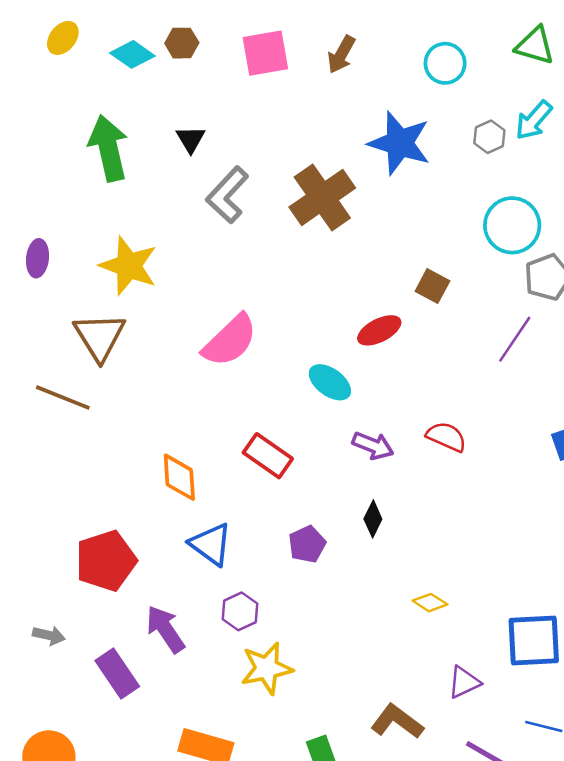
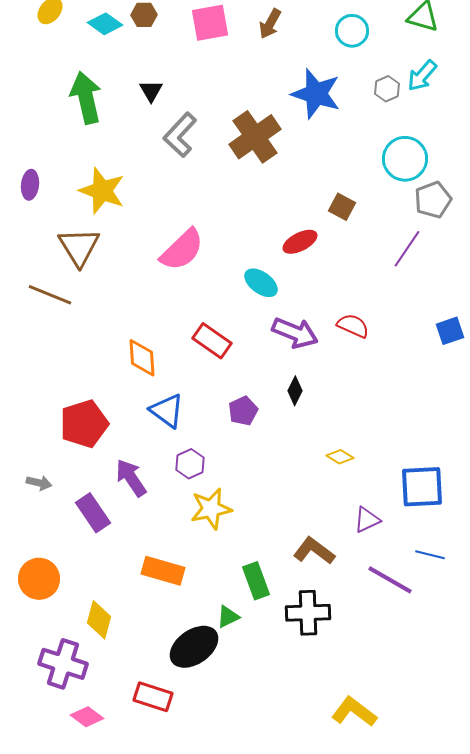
purple arrow: (373, 446) -> (295, 333), size x1.4

